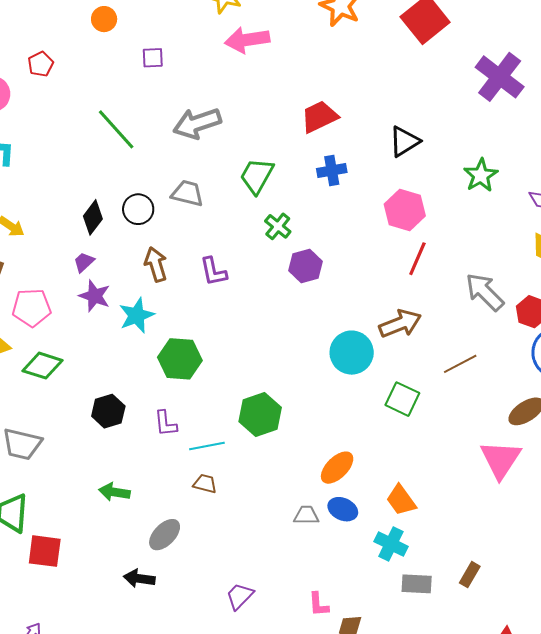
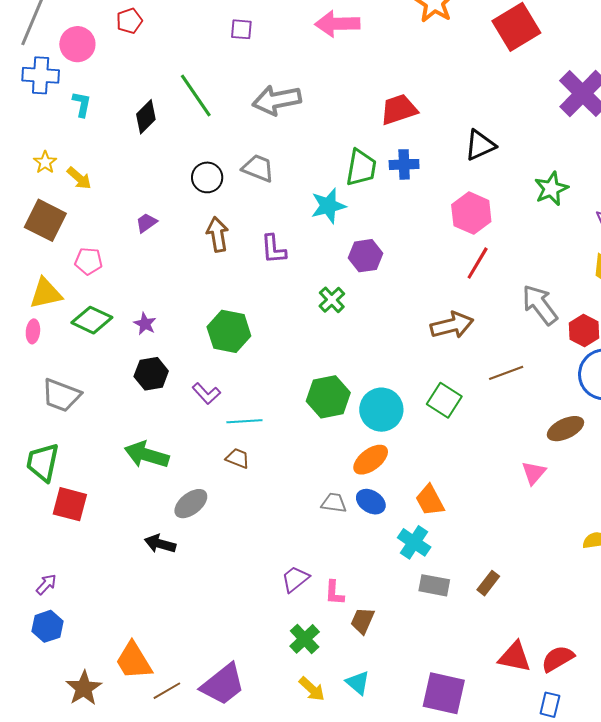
green trapezoid: (257, 176) -> (361, 168), moved, turned 153
black diamond: (93, 217) -> (146, 117), moved
green cross: (278, 226) -> (332, 300), moved
purple star: (95, 296) -> (145, 324), moved, size x0.7
pink pentagon: (32, 308) -> (89, 261), size x0.7
cyan star: (137, 315) -> (328, 206), moved
cyan circle: (352, 353) -> (381, 410), moved
green hexagon: (260, 415) -> (328, 397), moved
purple L-shape: (166, 423) -> (206, 393), turned -44
pink triangle: (500, 459) -> (534, 473), size x0.6
green arrow: (114, 492) -> (147, 455), size x1.4
purple trapezoid: (240, 596) -> (295, 579), moved

